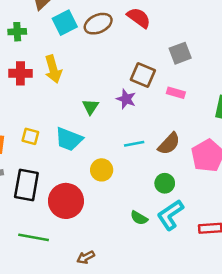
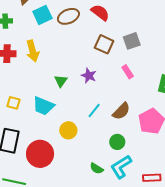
brown square: (143, 75) -> (104, 44), moved
pink rectangle: (176, 93) -> (128, 72), turned 40
cyan line: (134, 144) -> (94, 111), turned -42

